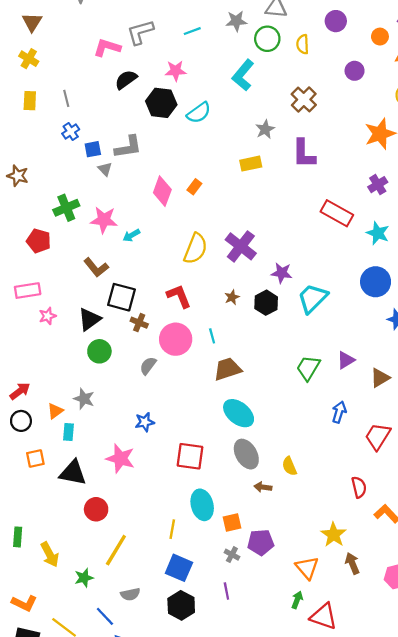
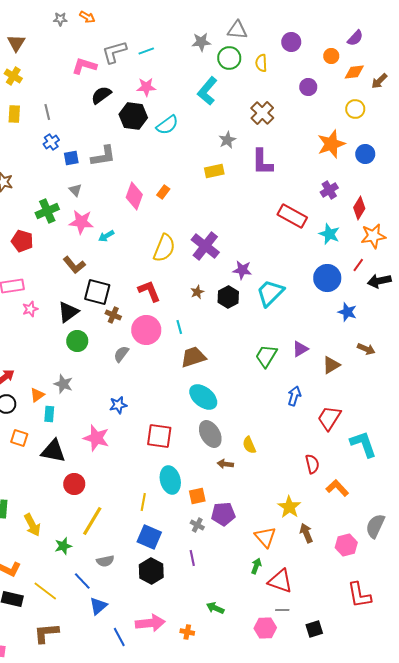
cyan line: (192, 31) -> (146, 51), moved
gray triangle: (105, 169) -> (75, 190), moved
orange square: (35, 458) -> (19, 438), turned 30

